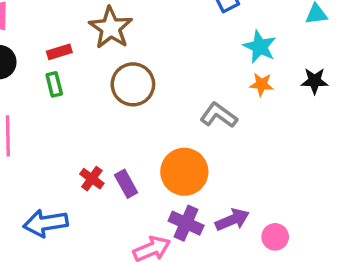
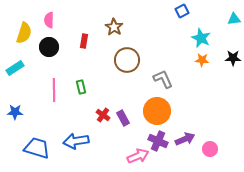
brown star: (111, 28) -> (114, 27), size x0.7
red rectangle: (59, 52) -> (84, 41), turned -64
green rectangle: (54, 84) -> (81, 87), moved
gray L-shape: (219, 115) -> (163, 79), moved, turned 30

